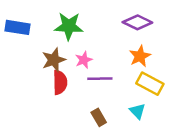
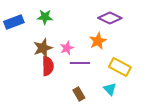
green star: (69, 26) -> (45, 17), moved, size x0.7
blue rectangle: (17, 27) -> (14, 22), turned -30
orange star: (140, 56) -> (98, 41), moved

